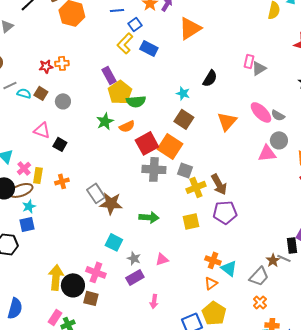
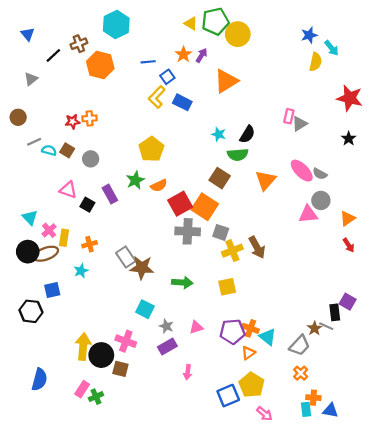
purple rectangle: (109, 75) -> (110, 194), moved
cyan star: (183, 93) -> (219, 134), moved
green semicircle: (136, 101) -> (238, 155), moved
cyan star: (29, 206) -> (81, 271), moved
purple pentagon: (225, 212) -> (232, 332), moved

